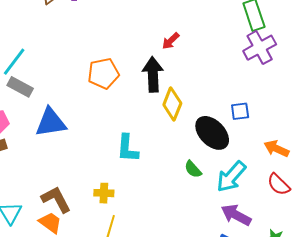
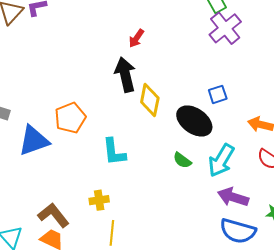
orange pentagon: (103, 73) -> (70, 118), moved

